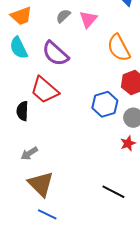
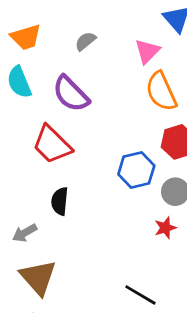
pink triangle: (88, 19) -> (147, 51), moved
black semicircle: (22, 111) -> (60, 201), moved

